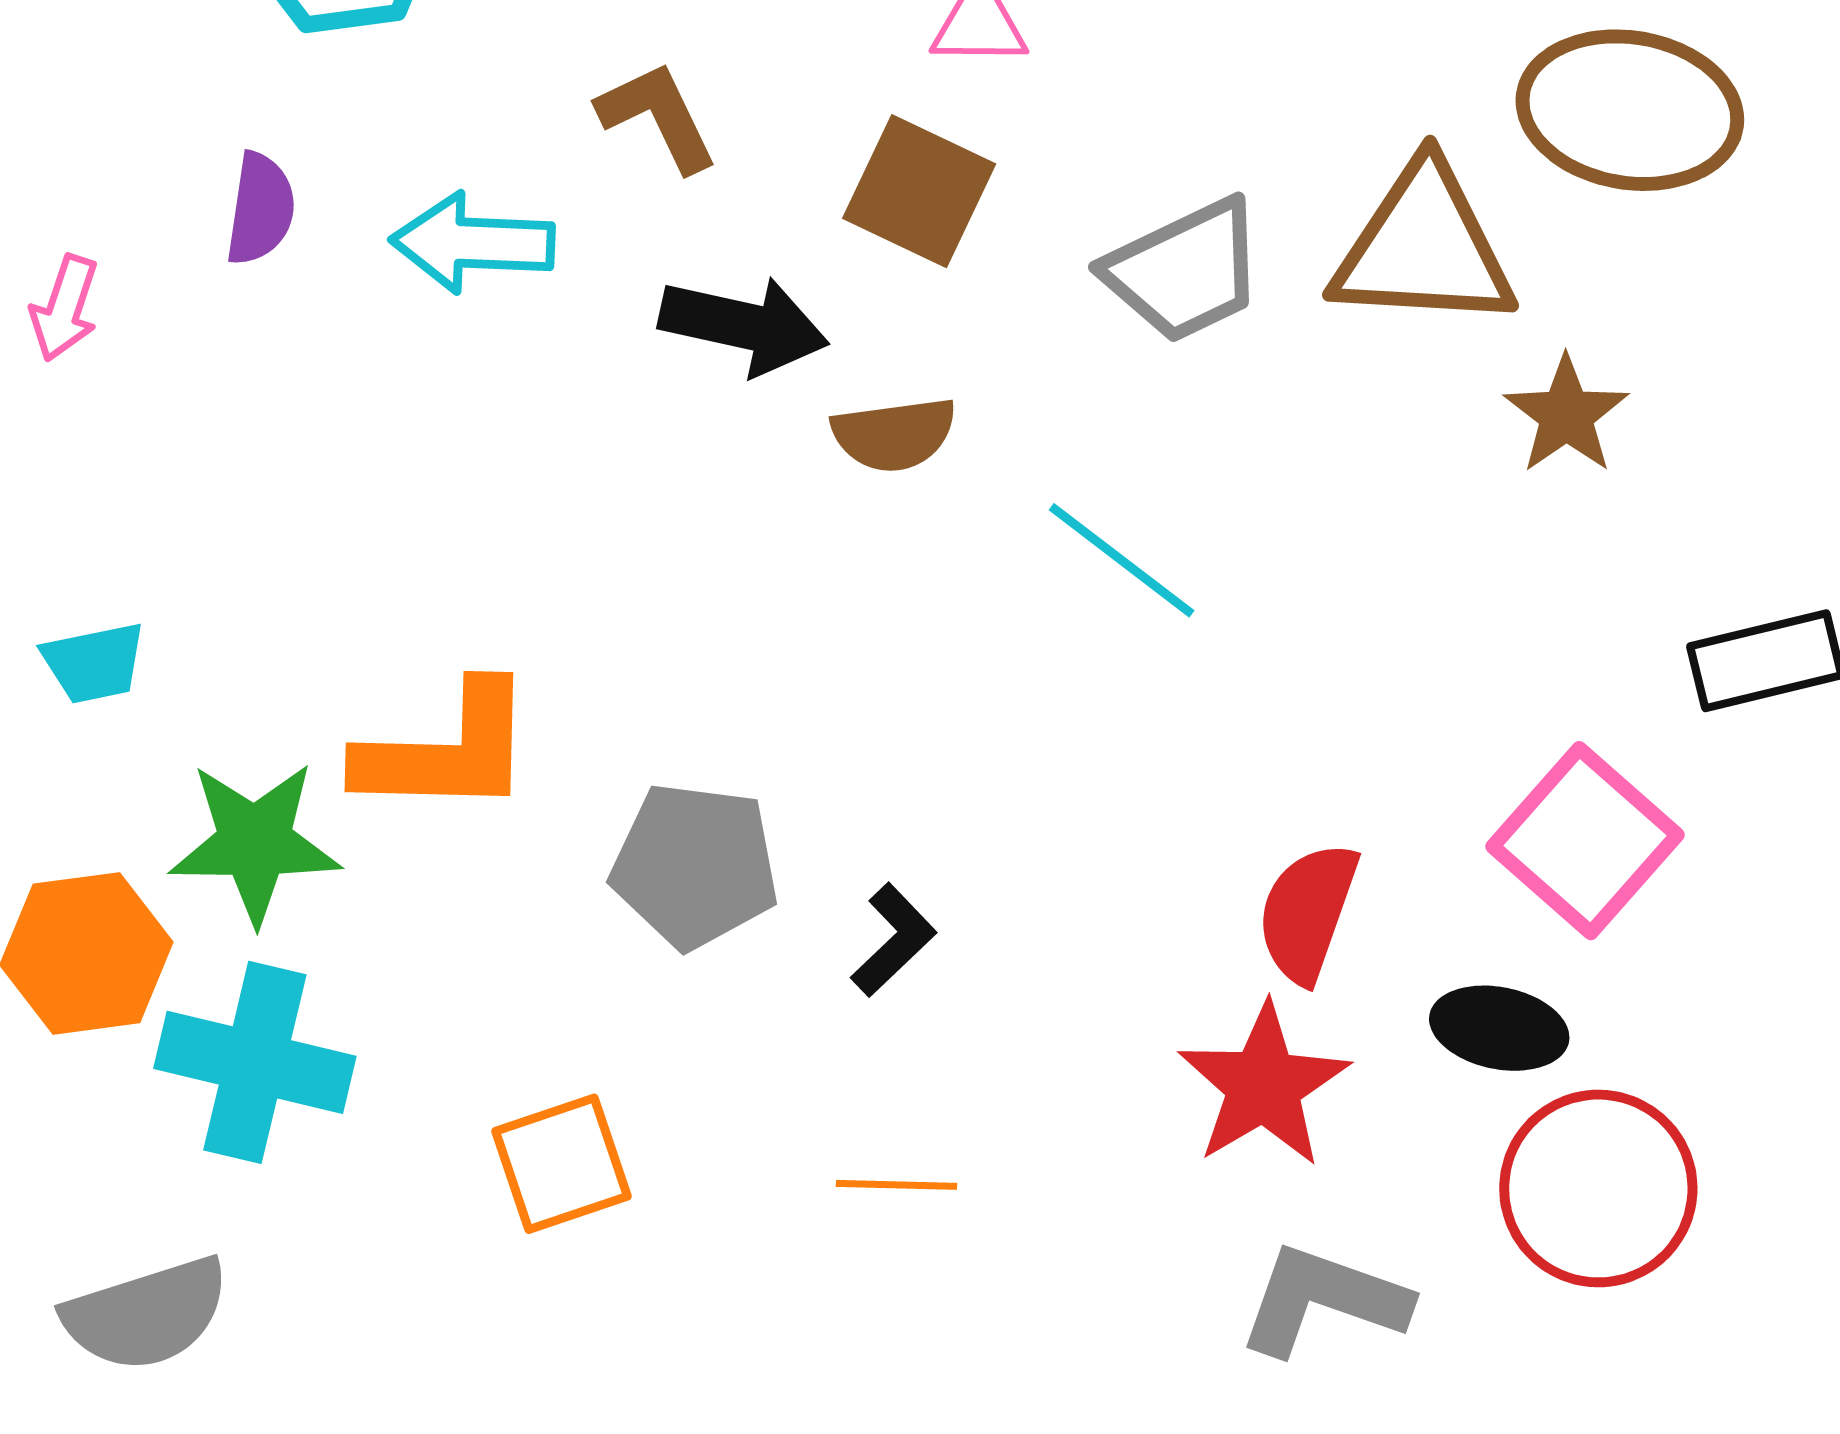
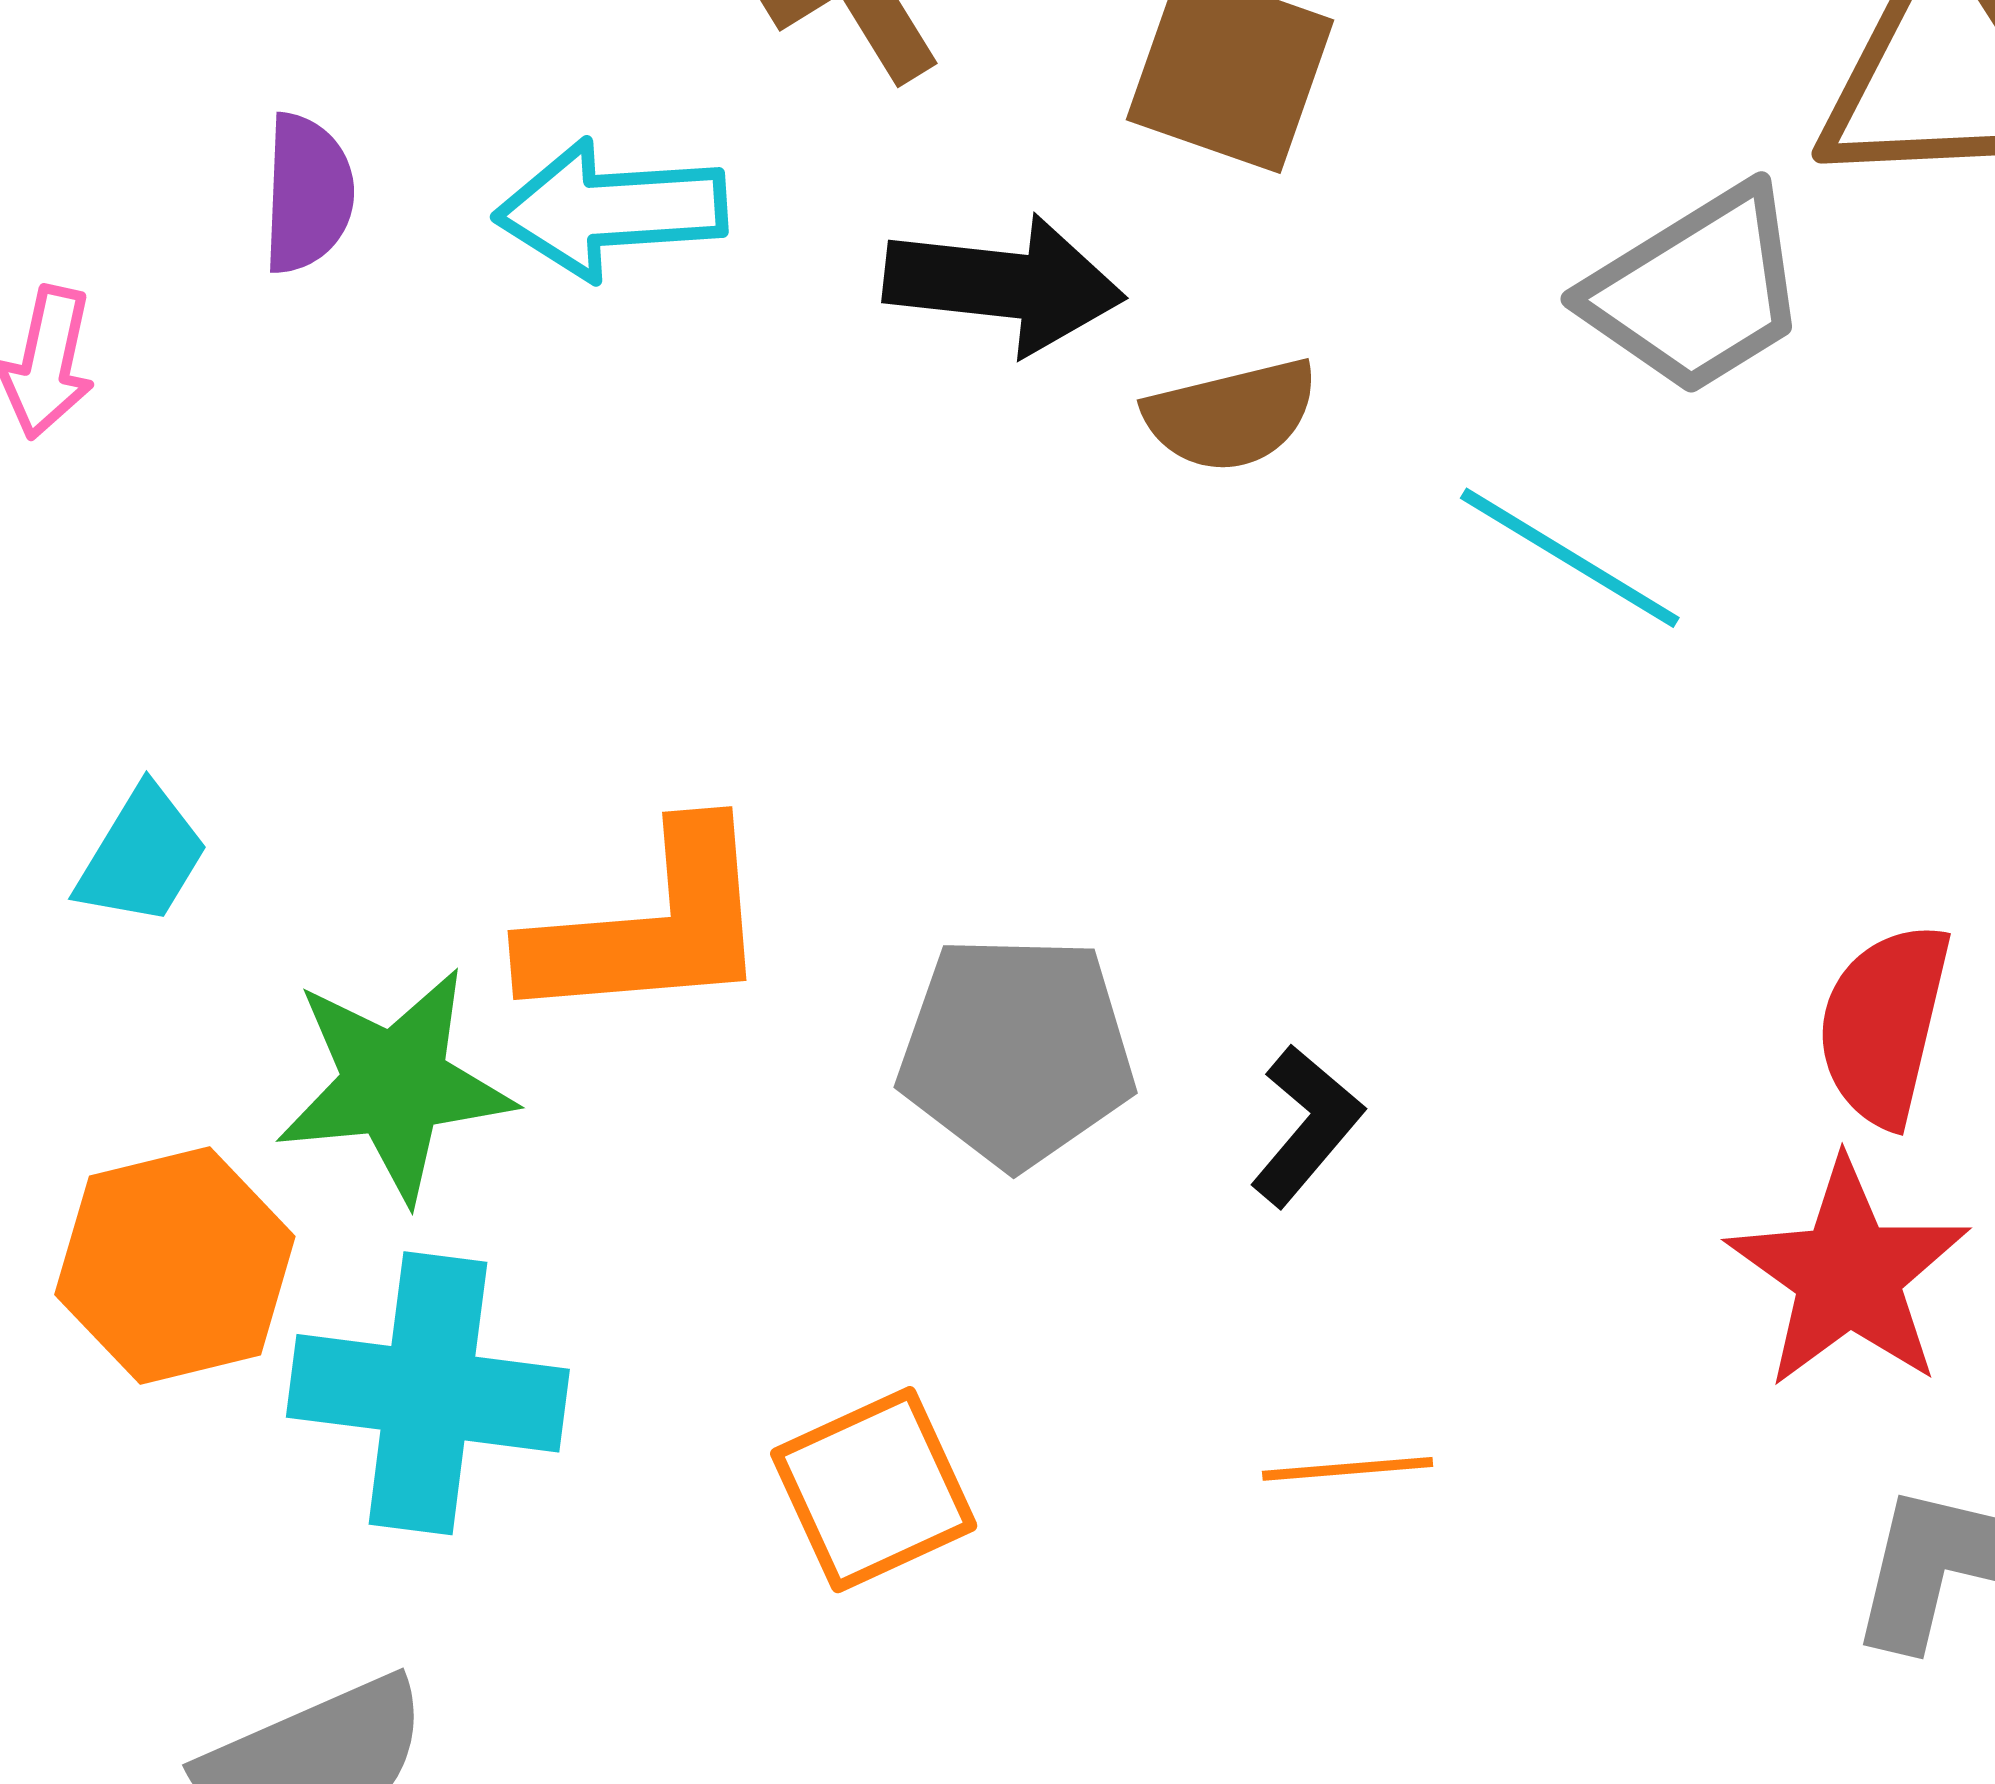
gray trapezoid: (1185, 271) -> (1697, 291), moved
cyan trapezoid: (94, 663) -> (142, 856), turned -41

